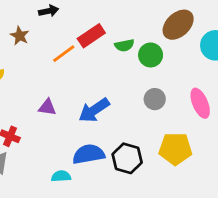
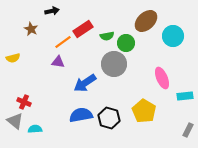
gray circle: (155, 99) -> (114, 64), moved, size x1.6
purple triangle: (47, 107) -> (58, 62), moved
yellow pentagon: (175, 149) -> (144, 111), turned 30
cyan semicircle: (61, 176) -> (35, 129), moved

